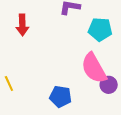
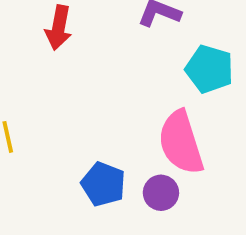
purple circle: (109, 85) -> (161, 193), moved

